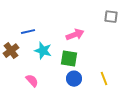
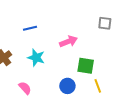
blue line: (28, 32) -> (30, 28), moved
green square: (69, 59) -> (86, 66), moved

